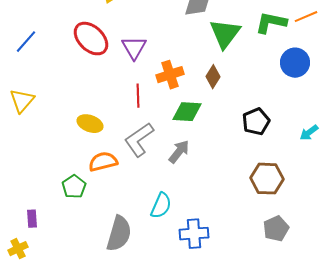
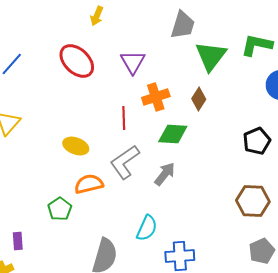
purple triangle: (134, 48) -> (133, 62), moved
black pentagon: (256, 122) -> (257, 141), moved

